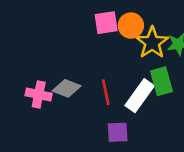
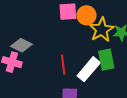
gray diamond: (67, 88) -> (21, 45), moved

